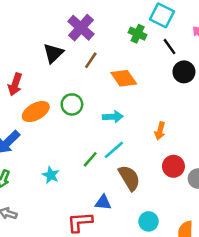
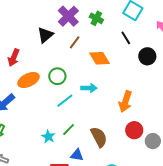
green cross: (138, 34) -> (96, 18), moved
black line: (170, 47) -> (126, 38), moved
orange arrow: (160, 131) -> (125, 102), size x1.5
cyan line: (114, 150) -> (65, 101), moved
green line: (90, 159) -> (69, 129), moved
cyan star: (51, 175) -> (48, 137), moved

